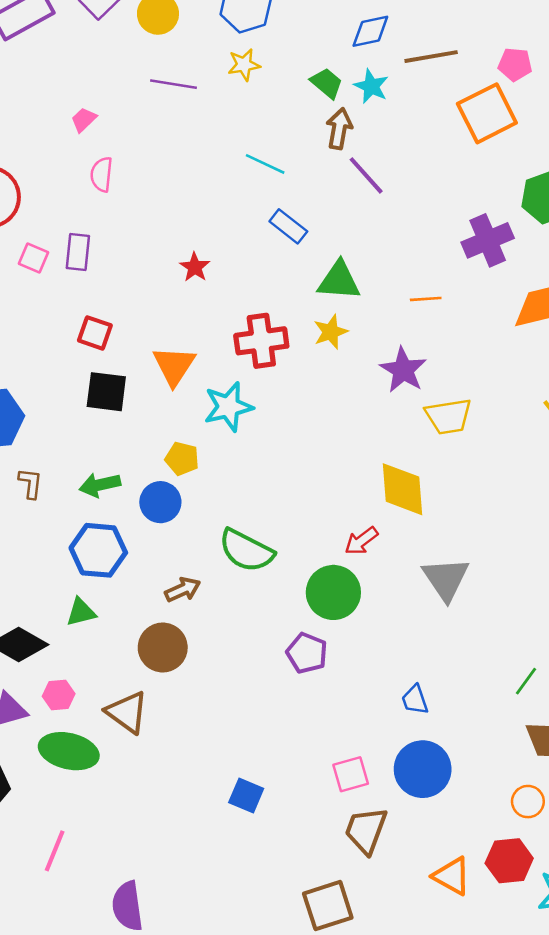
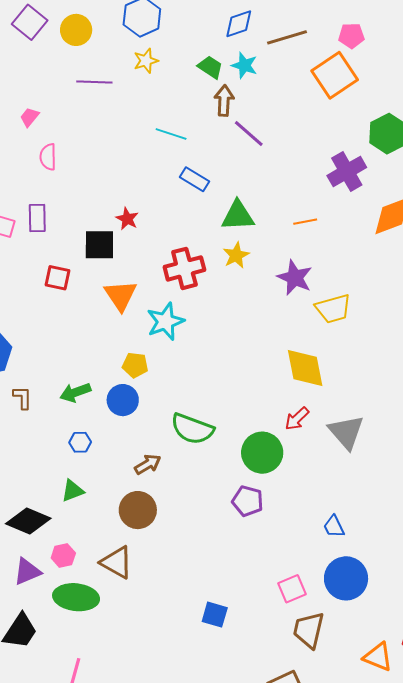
black square: (106, 392) -> (99, 245), moved
red arrow: (361, 541) -> (297, 419), moved
blue hexagon: (98, 550) -> (80, 442), size x0.5

